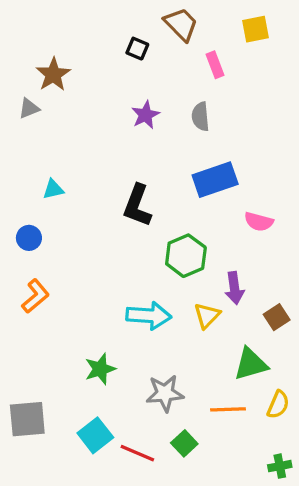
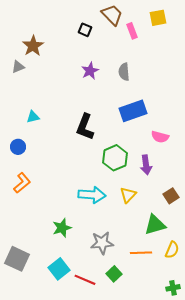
pink rectangle: (215, 65) -> (132, 31), moved
purple arrow: (234, 288) -> (146, 165), moved
gray square: (27, 419) -> (17, 259), turned 30

